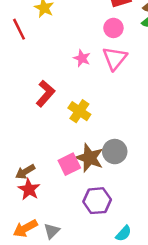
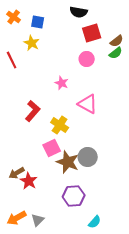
pink triangle: (115, 58) -> (88, 104), moved, turned -40
pink square: (69, 164) -> (52, 148), moved
red star: (29, 189) -> (29, 181), moved

